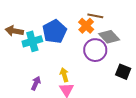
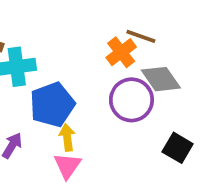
blue pentagon: (55, 31) -> (52, 105), moved

